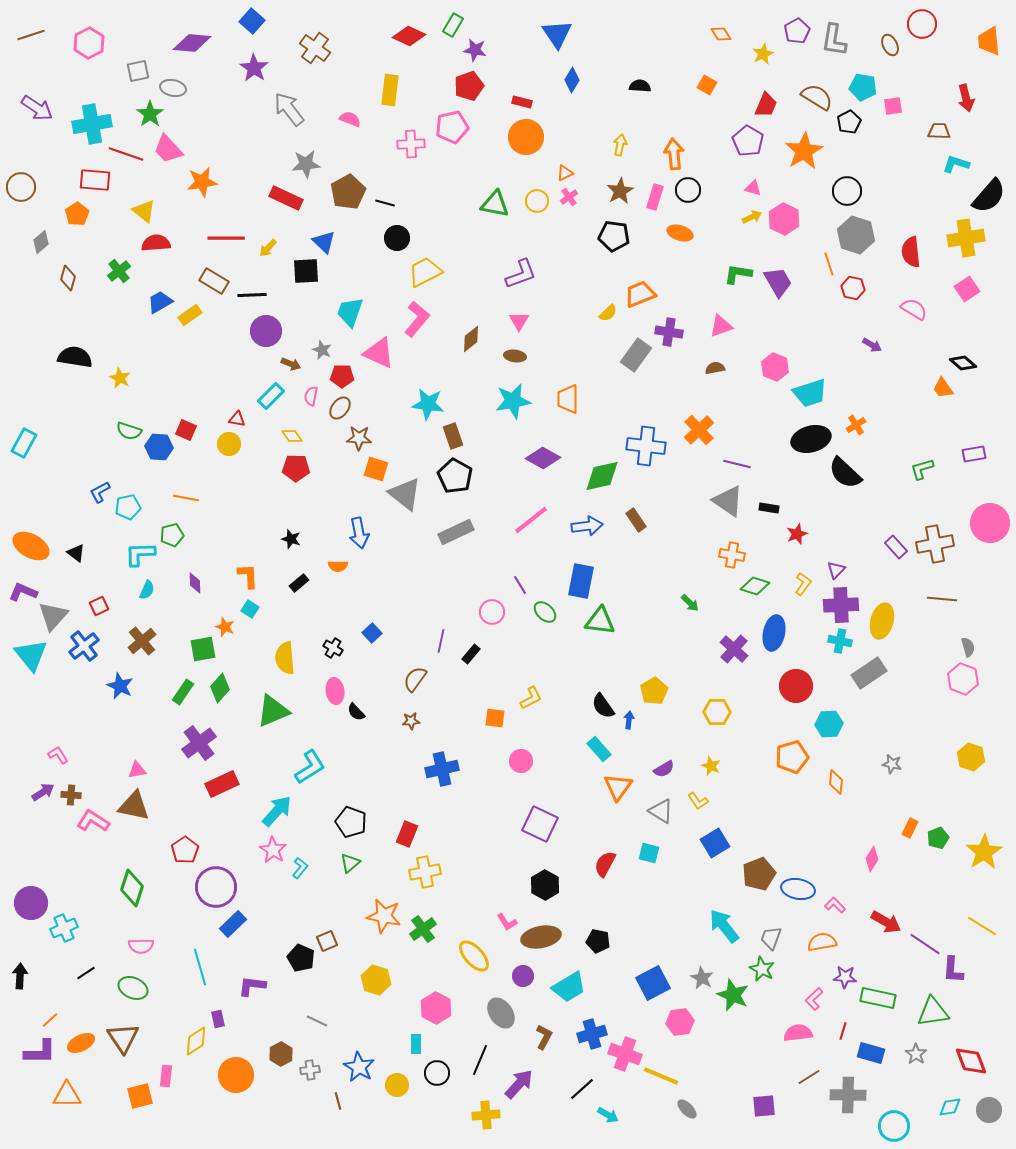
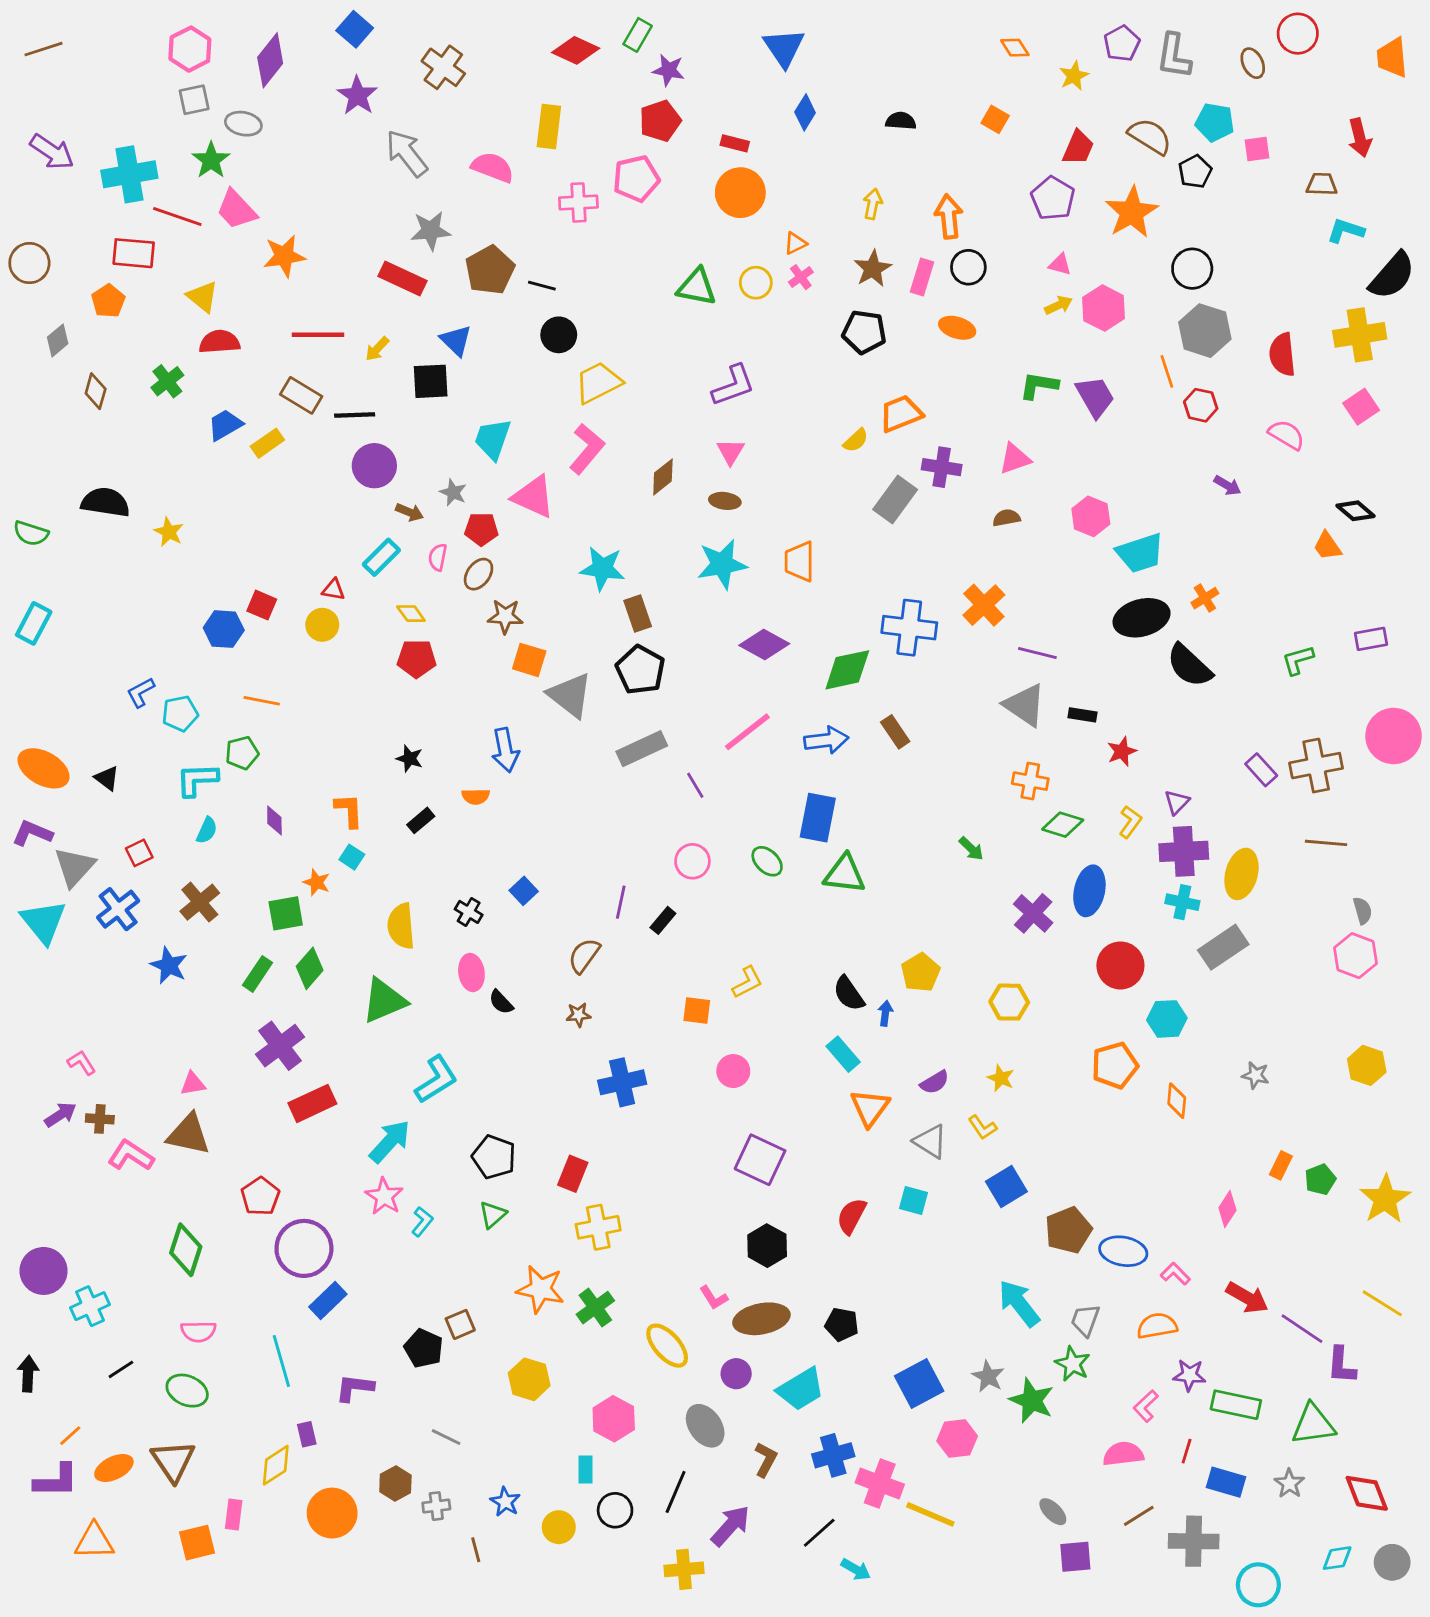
pink hexagon: (89, 43) -> (190, 49), moved
purple diamond: (192, 43) -> (270, 60), turned -57
pink semicircle: (350, 119) -> (493, 167), size x1.4
green semicircle: (129, 431) -> (31, 533), moved
purple line: (520, 585) -> (695, 785), moved
blue star: (359, 1067) -> (505, 1502), size x0.7
gray ellipse: (687, 1109) -> (1053, 1512), moved

